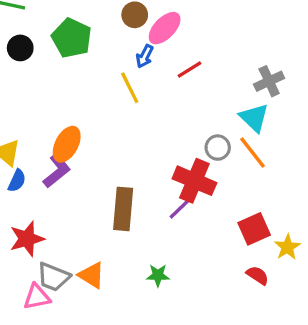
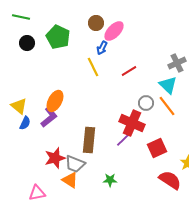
red line: (189, 70) -> (129, 71), moved
red square: (254, 229) -> (157, 148), moved
red star: (27, 239) -> (55, 158), moved
red semicircle: (257, 275) -> (170, 180), size x1.6
gray trapezoid: (53, 277) -> (75, 164), moved

